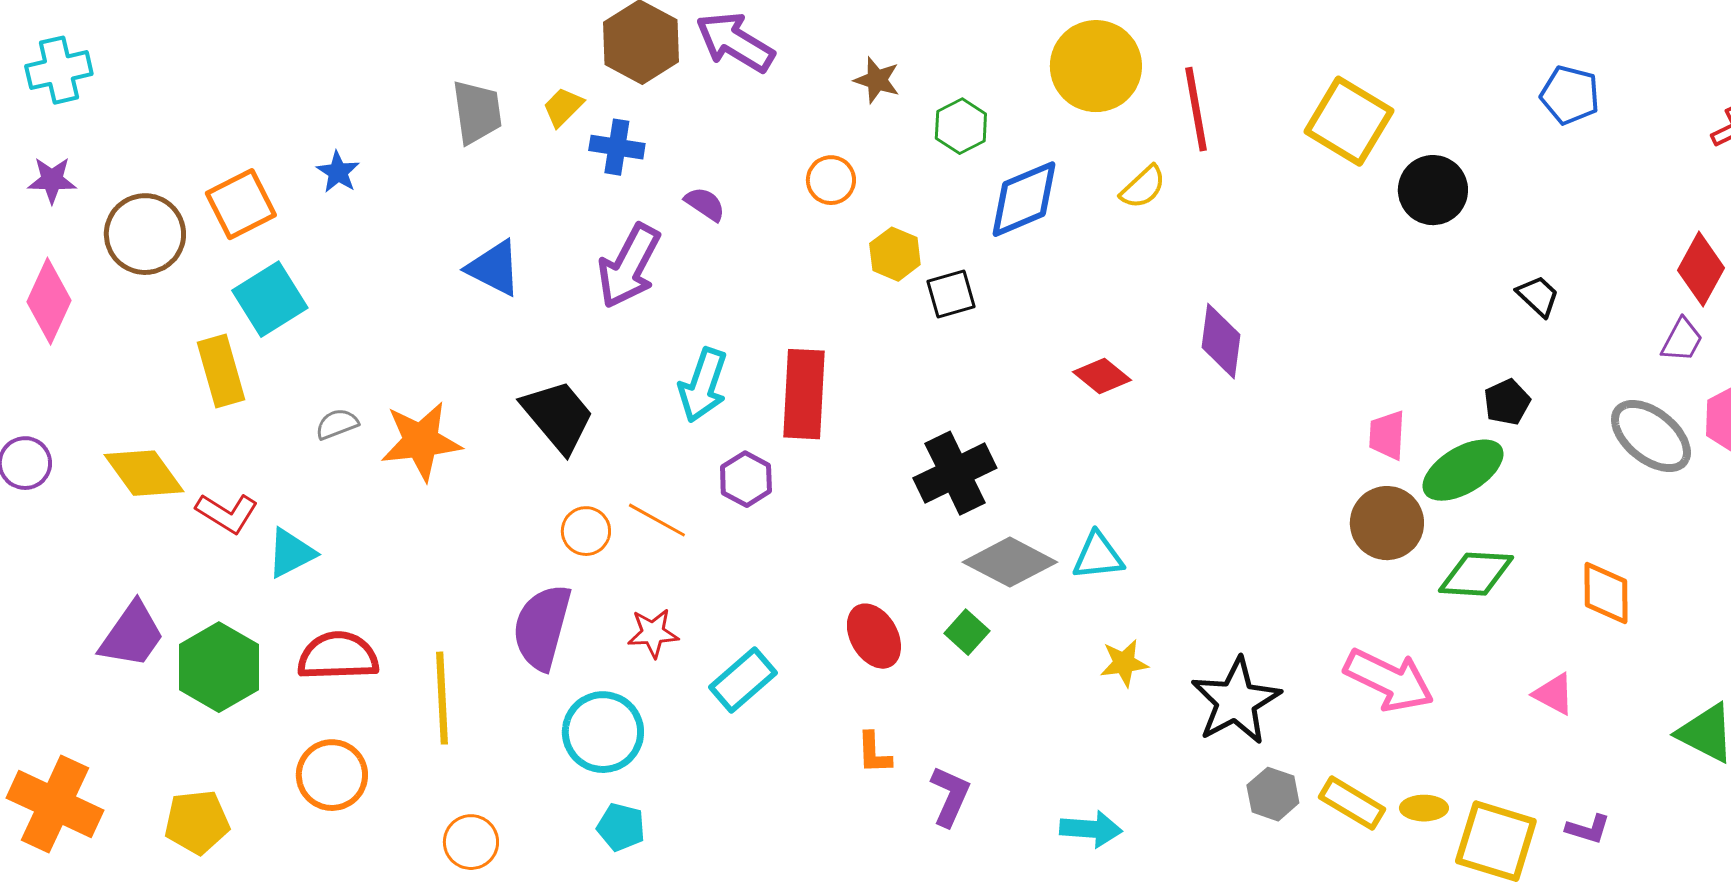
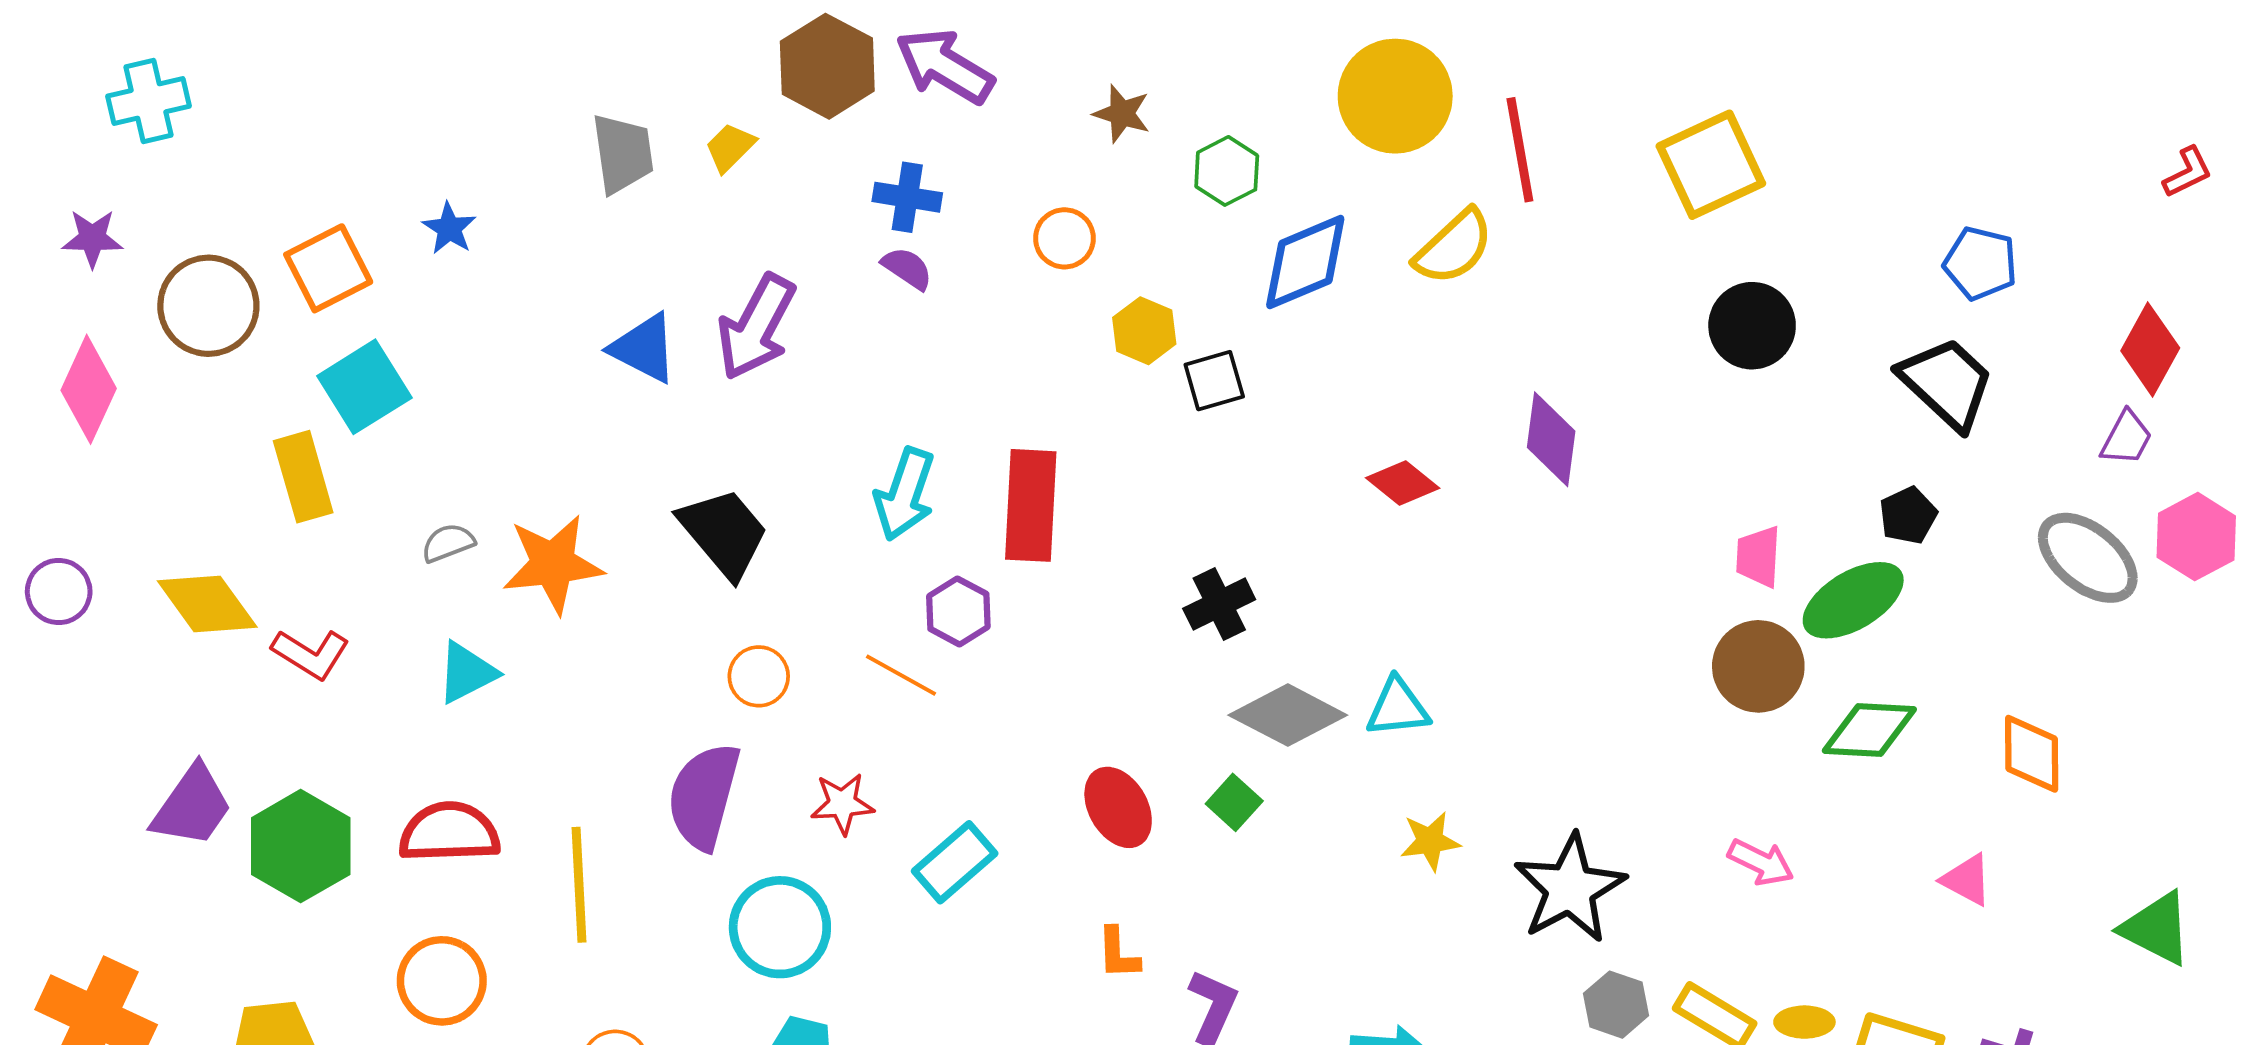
cyan cross: (59, 70) -> (149, 101), moved
blue pentagon: (1570, 95) -> (1980, 263), moved
yellow square: (1349, 121) -> (1711, 165), turned 34
blue cross: (617, 147) -> (907, 197), moved
yellow semicircle: (1143, 187) -> (1454, 247), size x1.4
black circle: (1433, 190) -> (1752, 326), moved
purple arrow: (629, 266) -> (756, 327), moved
black trapezoid: (1538, 296) -> (1947, 383), size x1.8
black cross: (955, 473) -> (1219, 604), size x0.7
orange line: (657, 520) -> (901, 675), moved
cyan triangle: (291, 553) -> (467, 673), moved
pink arrow: (1389, 680) -> (1761, 862), size x0.6

